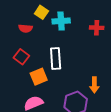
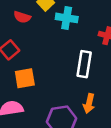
white rectangle: (56, 58) -> (84, 64), moved

